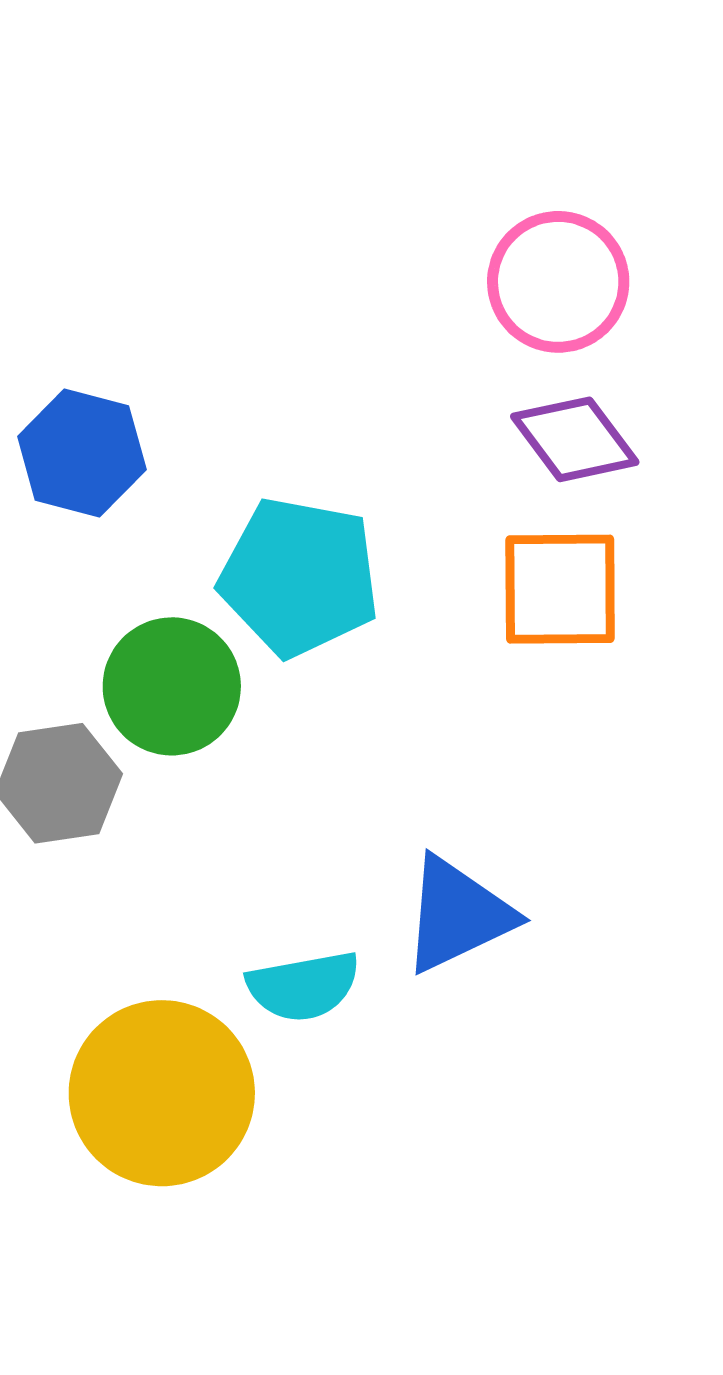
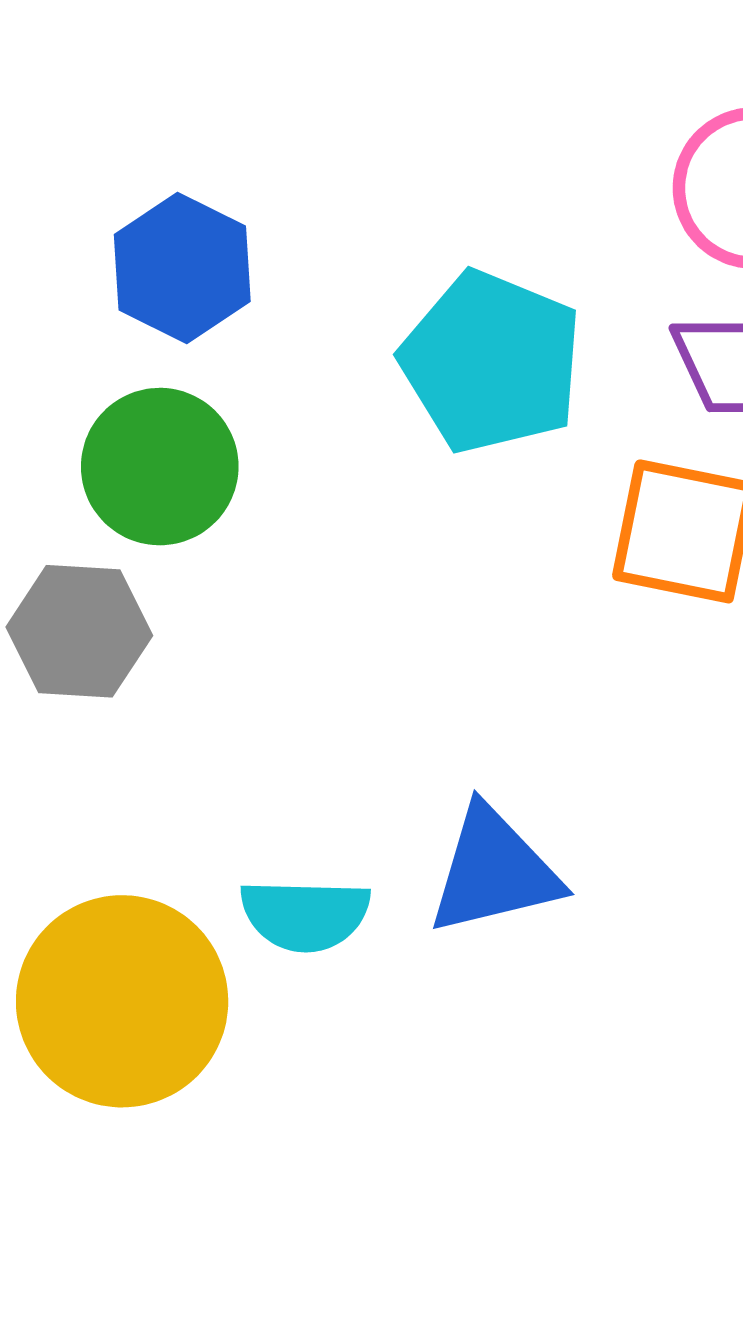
cyan pentagon: (299, 577) -> (491, 362), moved
green circle: (172, 686) -> (160, 467), moved

